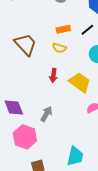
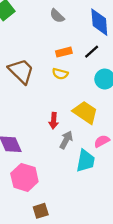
red arrow: (53, 75) -> (54, 121), moved
gray arrow: (46, 114) -> (66, 140), moved
cyan trapezoid: (75, 156) -> (86, 161), moved

